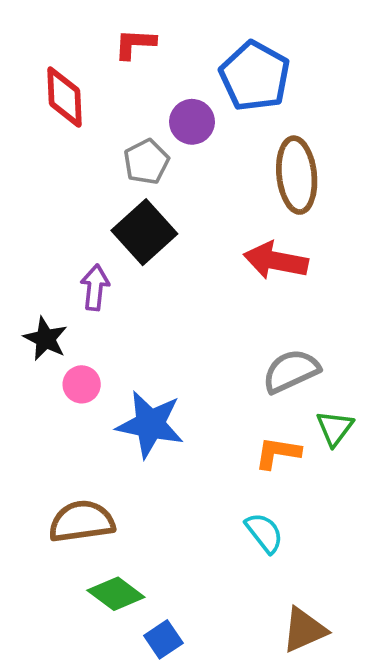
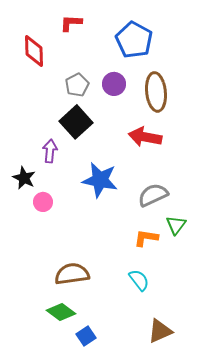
purple circle: (192, 122) -> (114, 84), moved
blue star: (150, 424) -> (100, 180), moved
brown semicircle: (82, 521) -> (72, 274), moved

